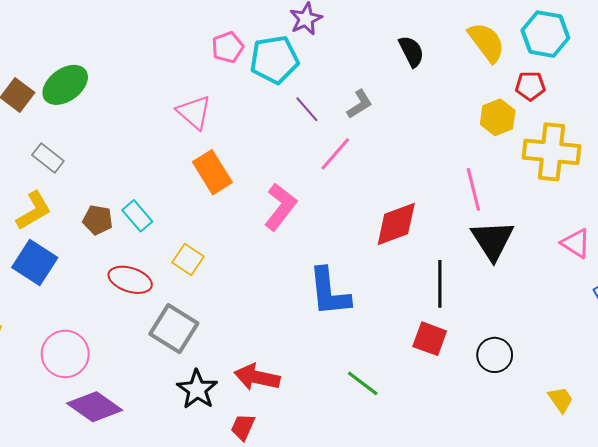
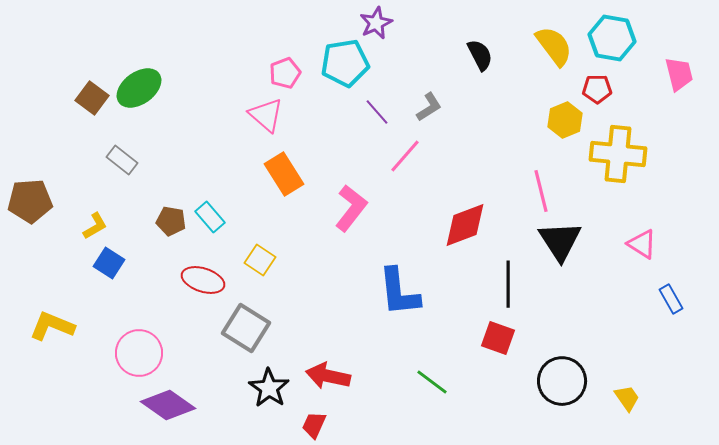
pink pentagon: (228, 47) -> (285, 73), moved
yellow L-shape: (34, 211) -> (95, 226), moved, size x0.7
blue square: (35, 263) -> (109, 263), size x0.7
black circle: (495, 355) -> (562, 381), moved, size x1.4

